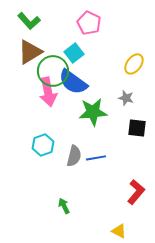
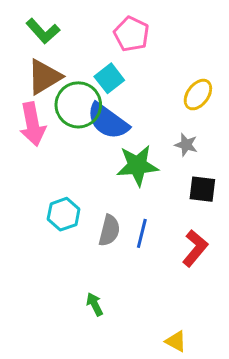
pink arrow: (48, 92) -> (33, 124), moved
blue line: (96, 158) -> (142, 233), turned -66
red L-shape: (136, 192) -> (195, 248), moved

